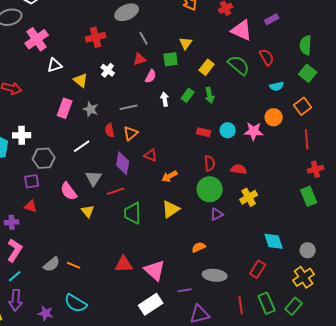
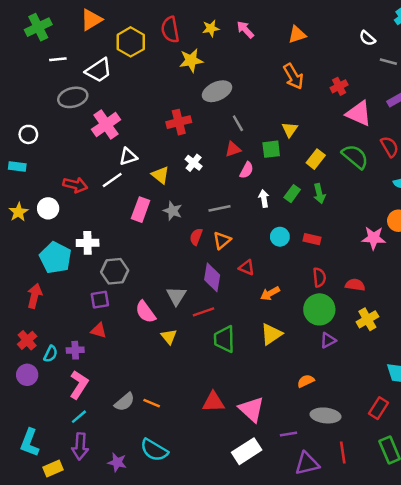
red semicircle: (110, 130) -> (196, 237), turned 32
cyan circle: (228, 130) -> (280, 237), moved
white line: (82, 146) -> (112, 180), moved
red line: (241, 305) -> (343, 452), moved

